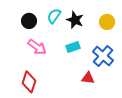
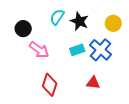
black circle: (29, 21) -> (23, 29), moved
blue cross: (103, 56) -> (101, 50), moved
red diamond: (29, 82) -> (50, 85), moved

